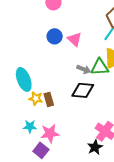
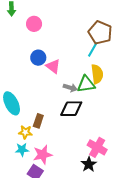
pink triangle: (75, 39) -> (53, 66), moved
yellow star: (36, 98) -> (25, 132), moved
brown rectangle: (49, 99) -> (38, 121), turned 40

